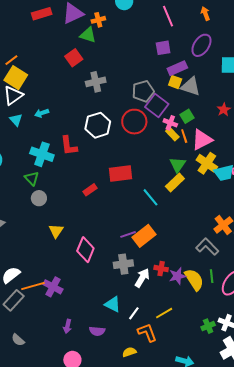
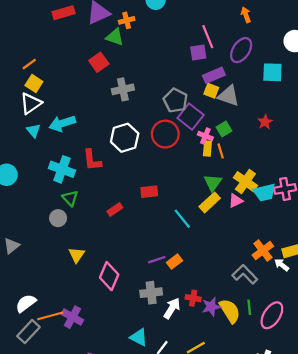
pink line: (168, 16) -> (208, 37), moved
yellow square: (16, 78) -> (34, 84), size x0.7
gray pentagon: (143, 91) -> (175, 100), turned -30
cyan arrow: (42, 113) -> (62, 123), size x1.6
yellow rectangle: (172, 134) -> (207, 148), turned 48
pink triangle: (202, 140) -> (236, 201), moved, size x0.6
red rectangle: (121, 173) -> (149, 192), size x0.7
green triangle: (32, 178) -> (70, 198), moved
orange rectangle: (144, 236) -> (174, 262), size x0.6

